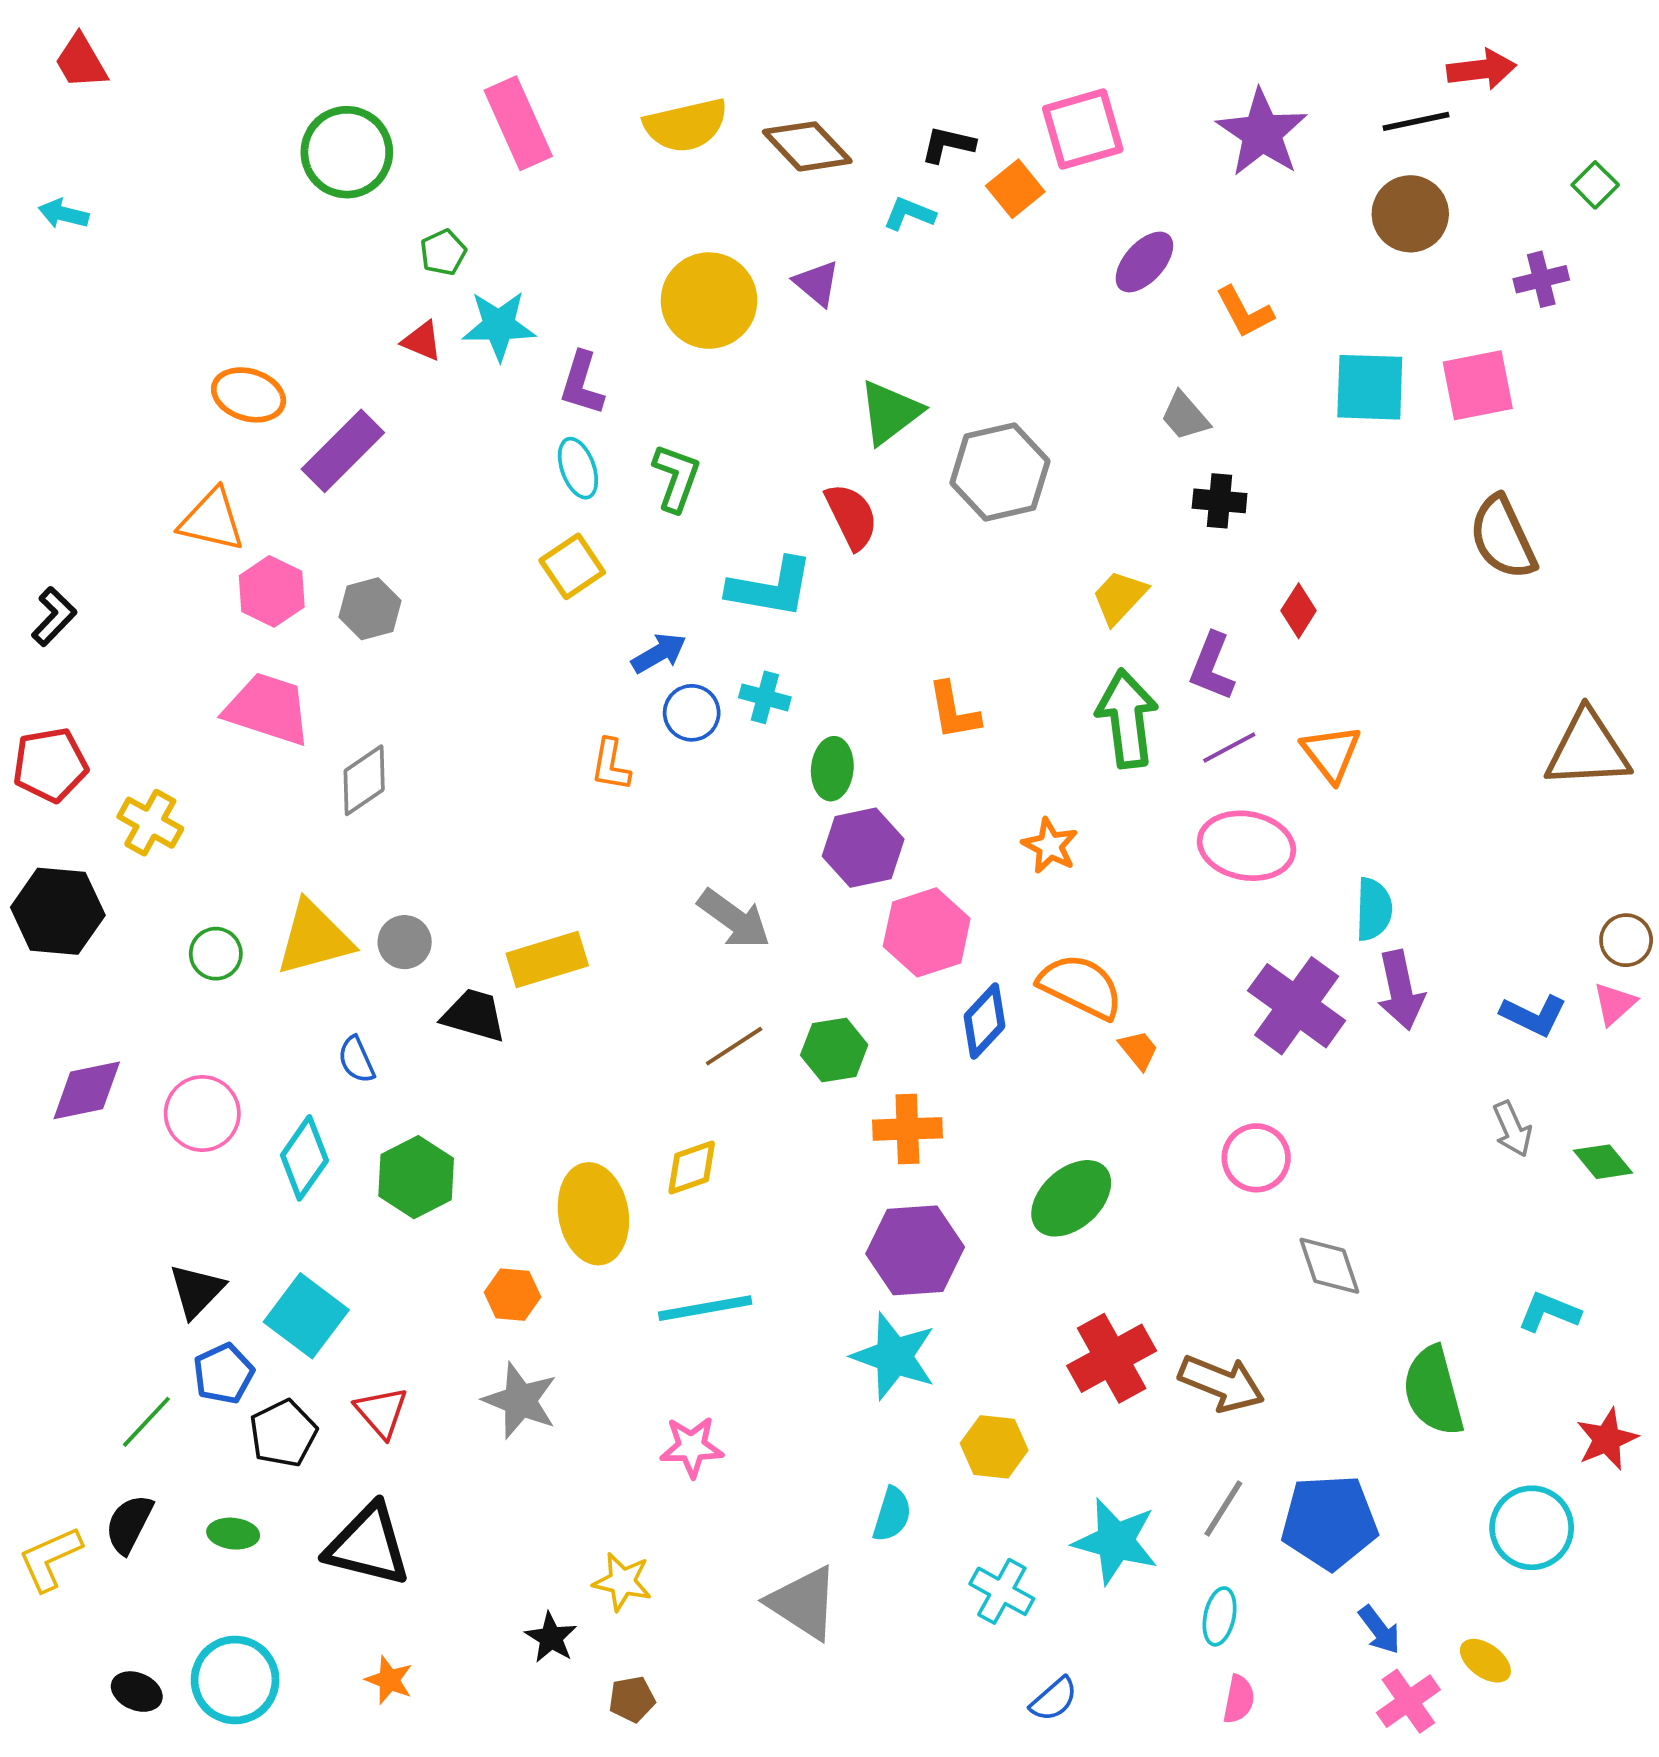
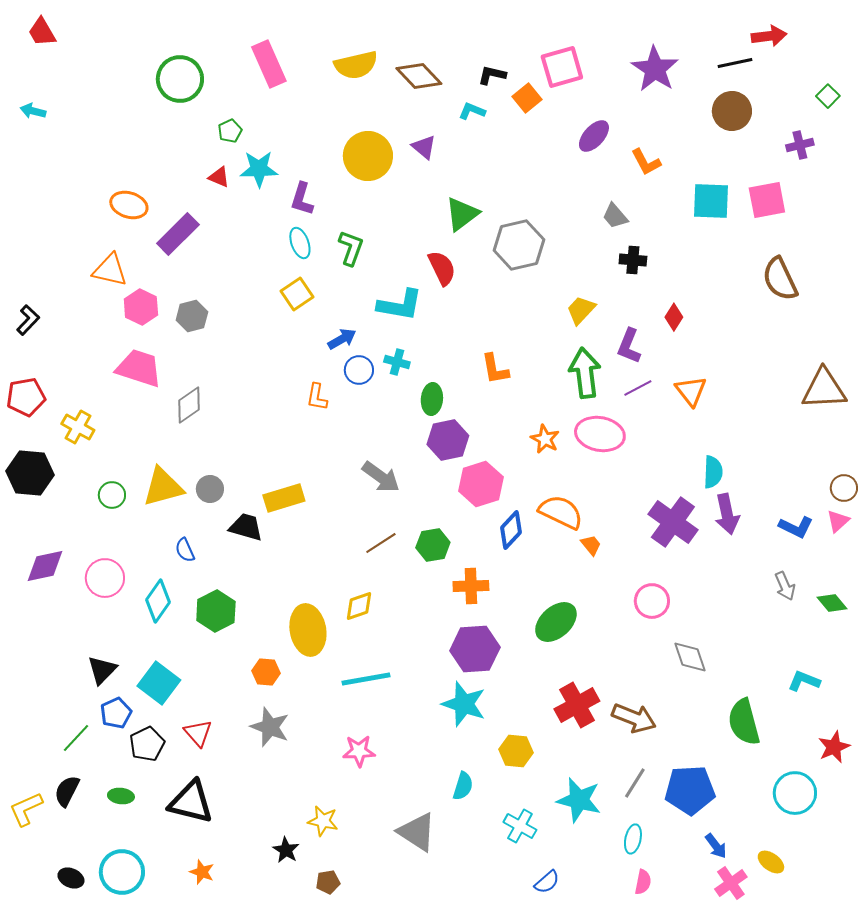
pink ellipse: (1247, 846) -> (600, 434), moved

